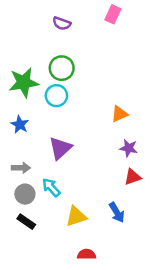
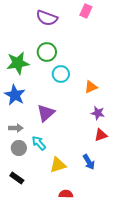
purple semicircle: (62, 23) -> (47, 18), size x1.5
cyan circle: (56, 96) -> (61, 74), moved
blue star: (20, 125) -> (15, 95), size x1.5
black rectangle: (26, 222) -> (17, 178), moved

